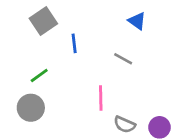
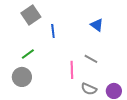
blue triangle: (137, 21) -> (97, 25), moved
gray line: (123, 59) -> (91, 59), moved

